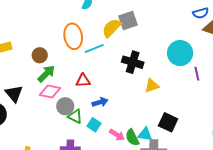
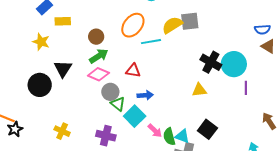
orange ellipse: (73, 36) -> (133, 25), turned 35
black cross: (133, 62) -> (211, 62), moved
cyan square: (94, 125) -> (135, 116), size x1.5

